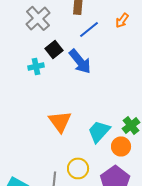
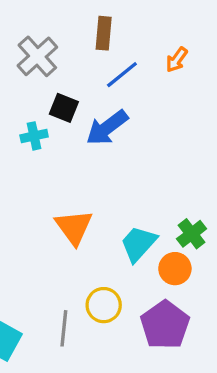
black square: (54, 49) -> (64, 108), turned -30
blue arrow: (80, 61) -> (107, 128), turned 92

